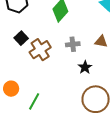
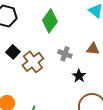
gray cross: (73, 44) -> (65, 54), turned 32

